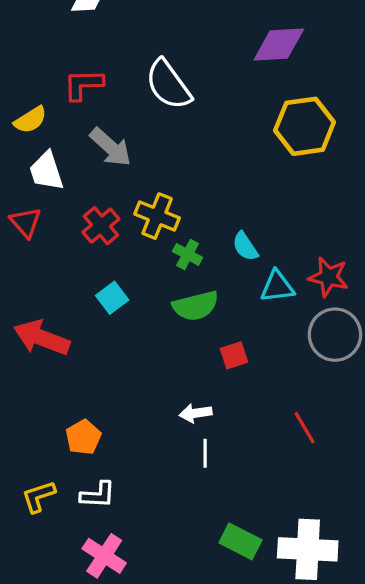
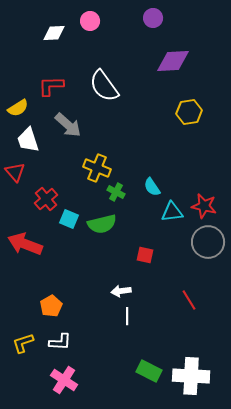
yellow hexagon: (305, 126) -> (189, 112), size x0.7
red cross: (101, 226) -> (46, 199), moved
cyan square: (112, 298) -> (69, 219), turned -30
green semicircle: (196, 306) -> (102, 224), moved
red square: (234, 355) -> (145, 255), turned 30

